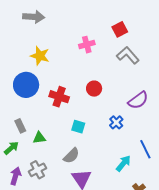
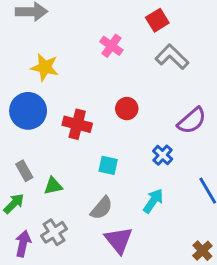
pink cross: (87, 45) -> (111, 46), turned -35
cyan arrow: (123, 163) -> (153, 201), moved

